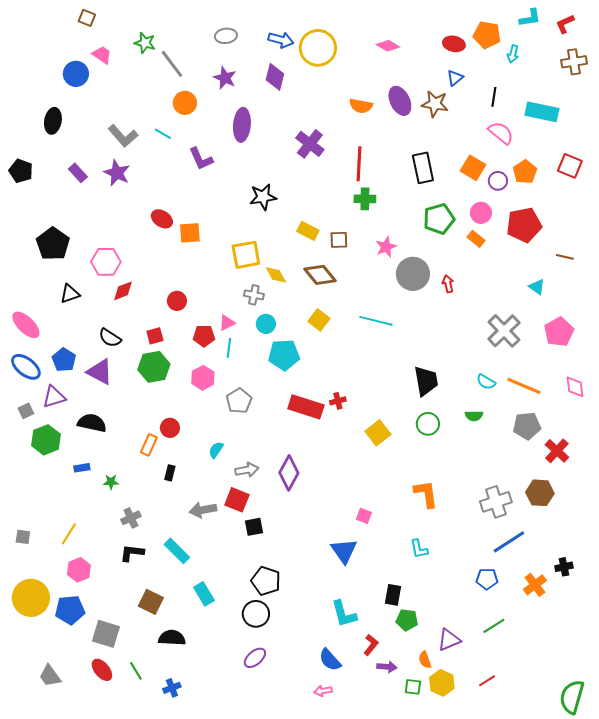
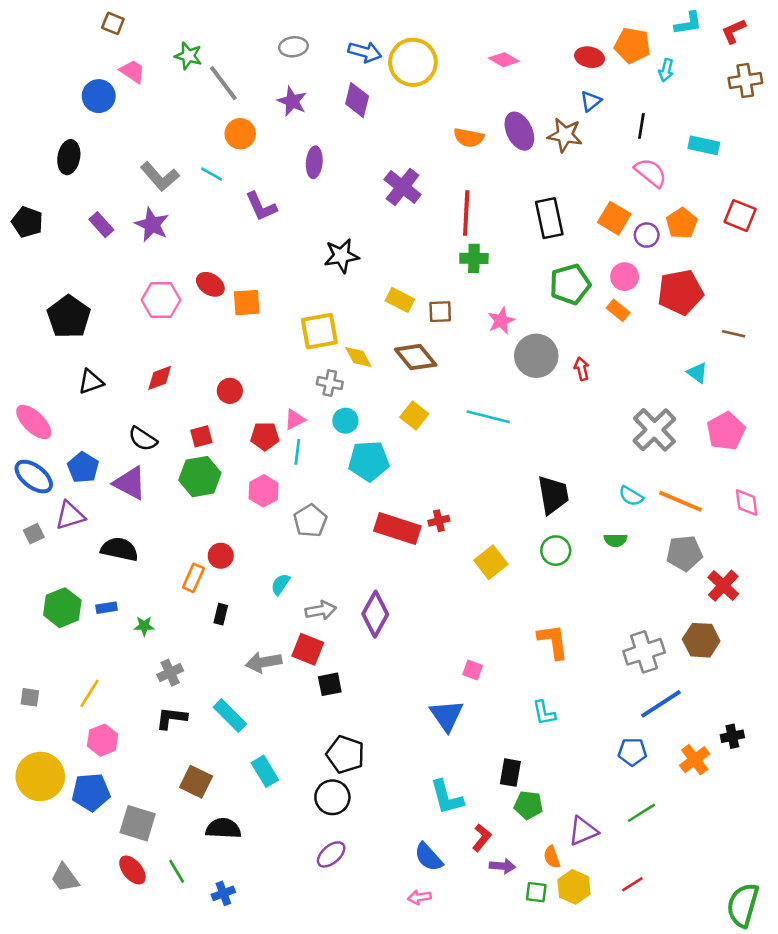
cyan rectangle: (542, 112) -> (704, 145), size x0.7
purple ellipse: (242, 125) -> (314, 162), size x0.7
pink hexagon: (106, 262) -> (161, 300), moved
green hexagon: (46, 440) -> (62, 608), moved

